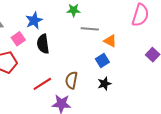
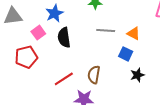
gray line: (90, 29) -> (106, 31), moved
blue square: (102, 60) -> (126, 54), turned -32
black star: (104, 84) -> (137, 75), moved

